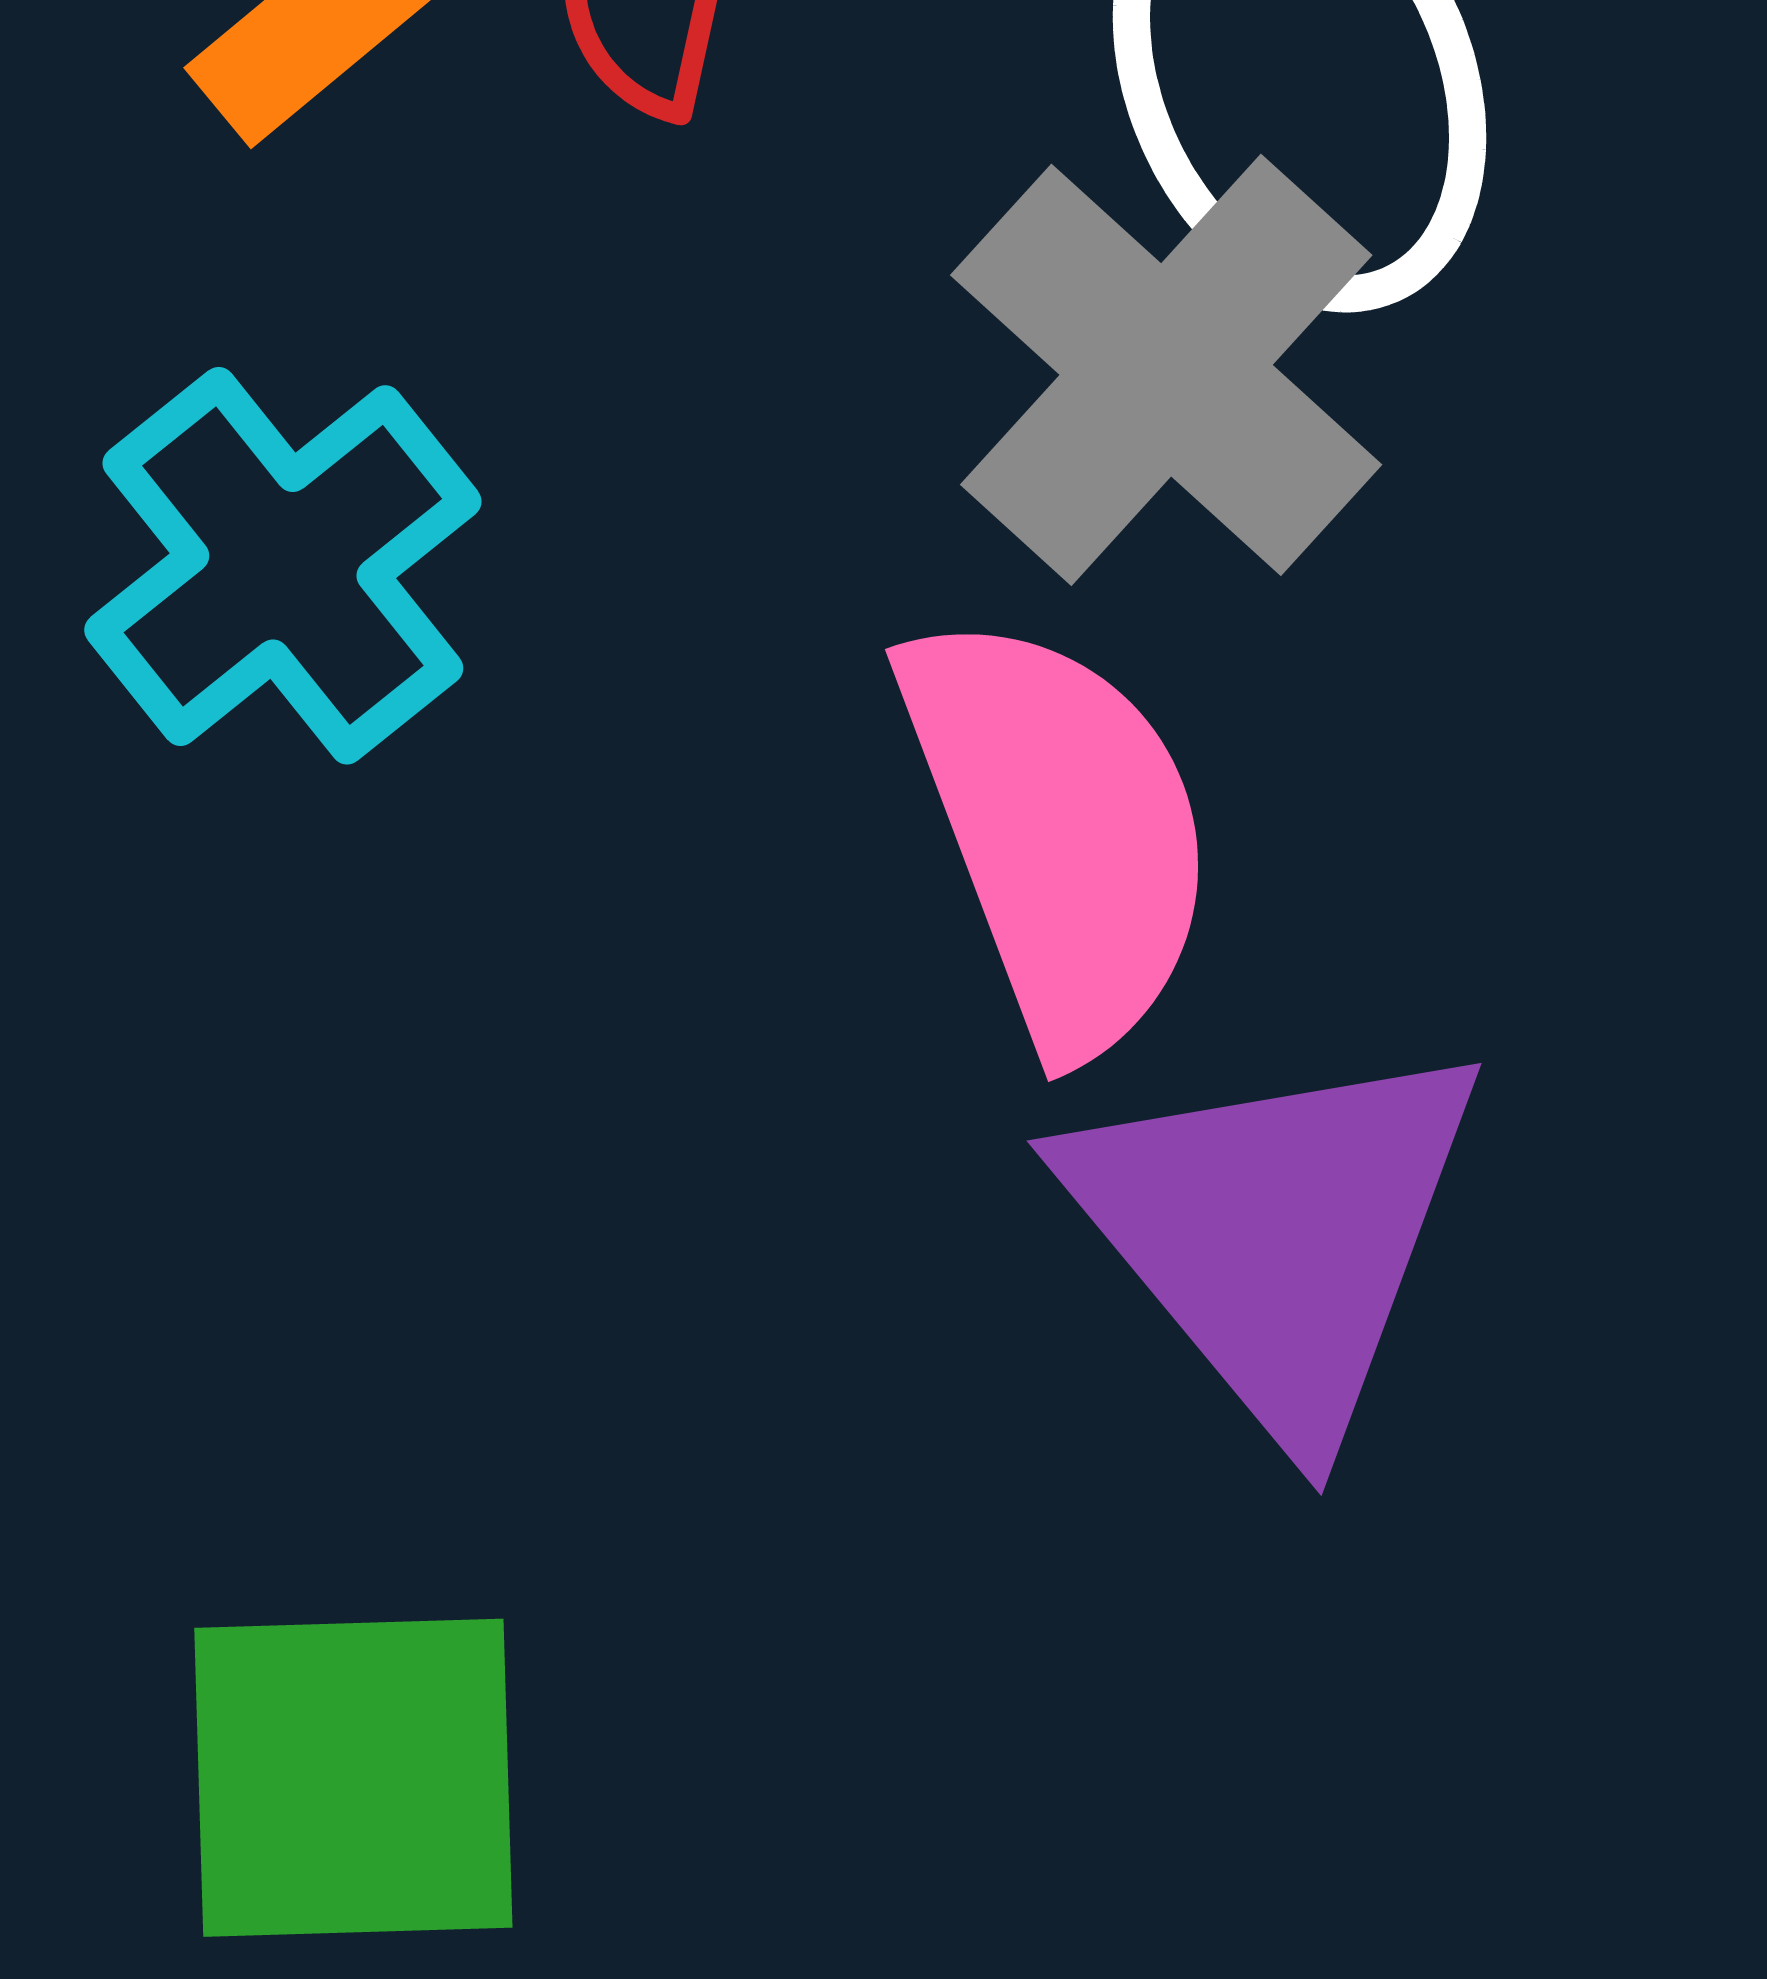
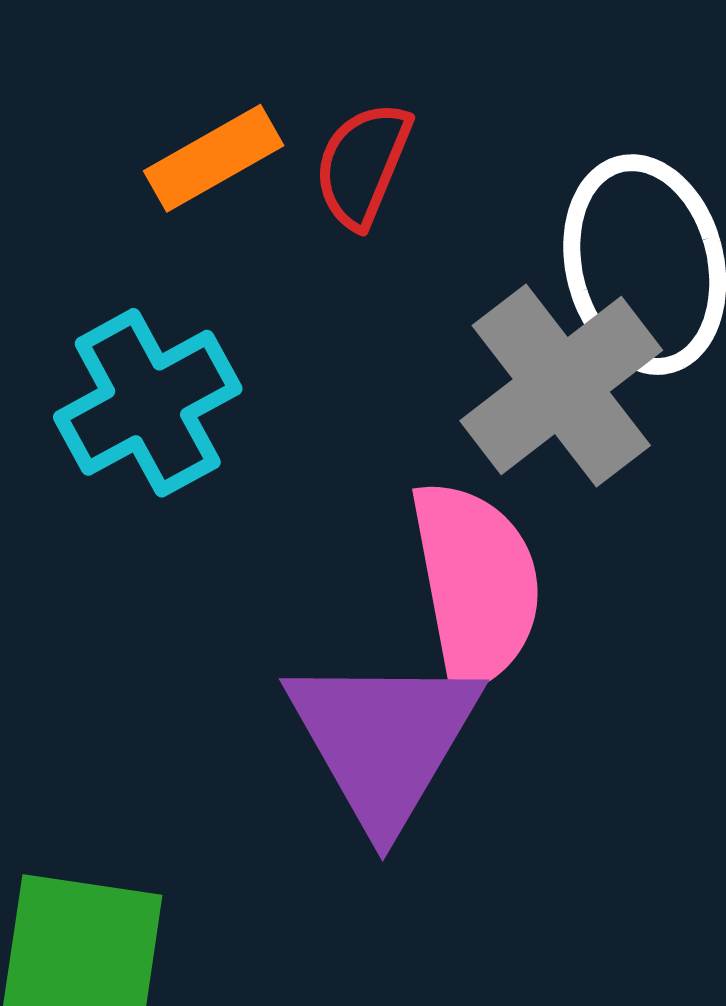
purple triangle: (1277, 1233) -> (384, 740), moved

